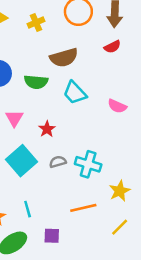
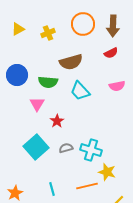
pink semicircle: (117, 106) -> (117, 86), moved, turned -35
pink triangle: (14, 118) -> (37, 104), moved
yellow star: (120, 191) -> (107, 172), moved, turned -30
cyan line: (28, 209) -> (52, 189), moved

